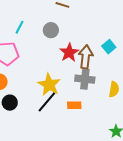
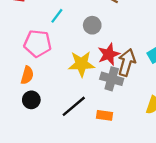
gray cross: (85, 79) -> (112, 79), moved
yellow star: (49, 85) -> (81, 64), moved, turned 30

